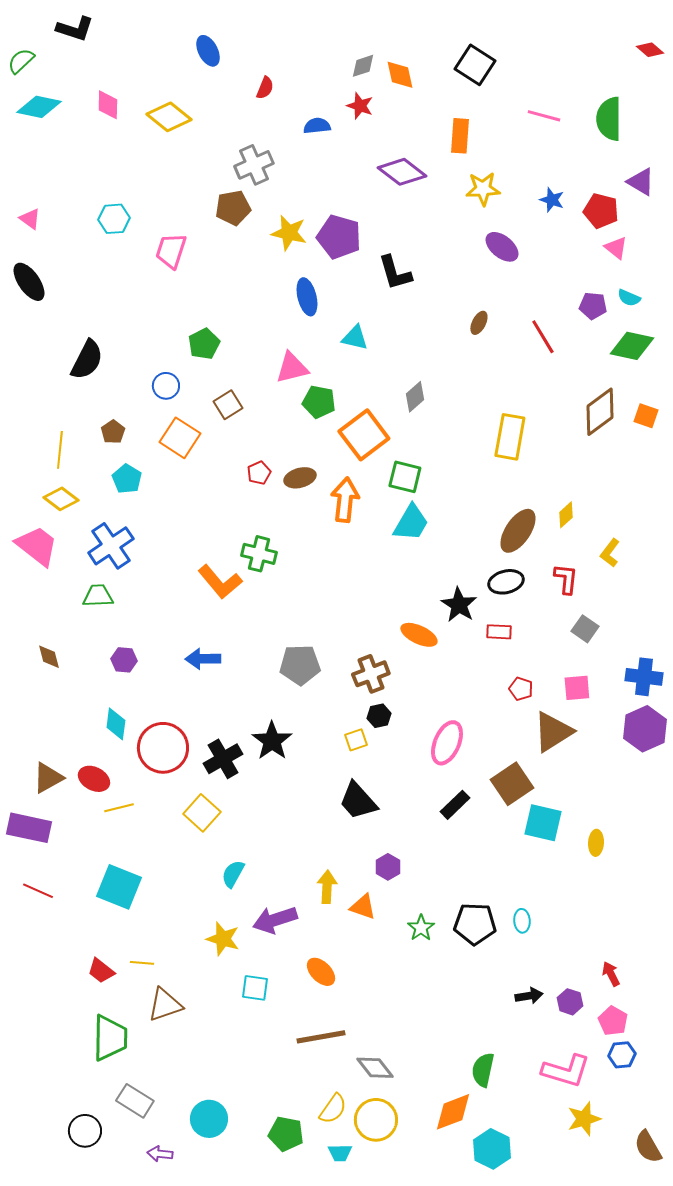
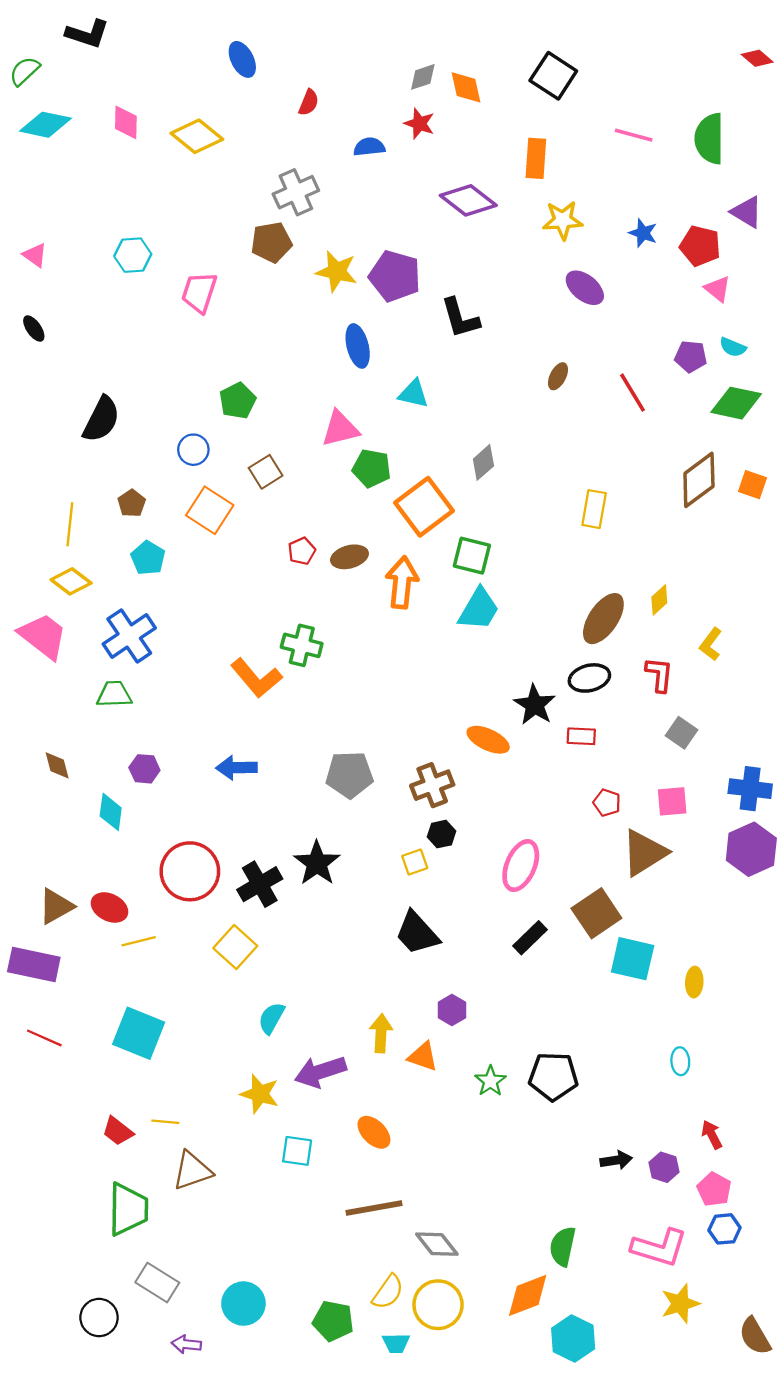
black ellipse: (29, 282) -> (34, 329), size x0.6
yellow rectangle: (510, 437) -> (594, 509), size x0.7
cyan diamond: (116, 724) -> (111, 812), moved
cyan ellipse: (522, 921) -> (680, 1061), moved

